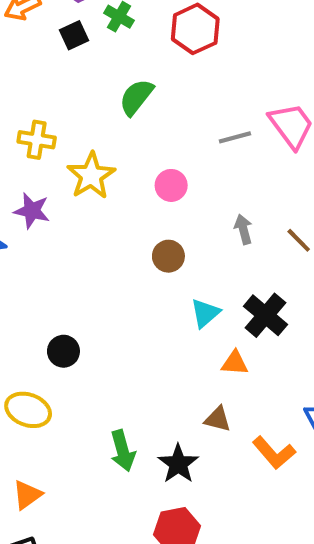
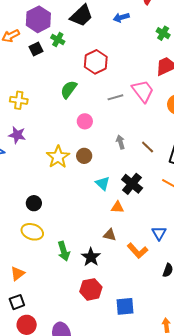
red hexagon: (195, 29) -> (96, 62), moved
green semicircle: (136, 97) -> (69, 89), moved
yellow star: (91, 176) -> (58, 157), moved
cyan triangle: (205, 313) -> (103, 183), turned -35
yellow ellipse: (28, 410) -> (32, 232), moved

